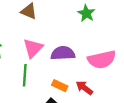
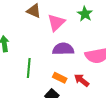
pink triangle: (33, 48) -> (56, 23), moved

